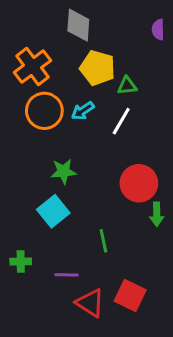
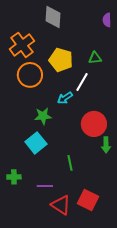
yellow pentagon: (98, 68) -> (61, 60), moved
green triangle: (127, 86) -> (95, 58), moved
cyan arrow: (83, 111) -> (65, 98), moved

